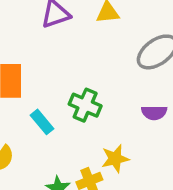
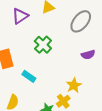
green cross: (85, 105) -> (43, 45), moved, turned 36

